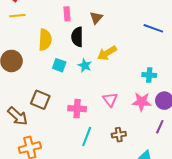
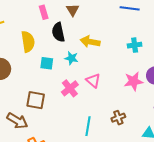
yellow arrow: (107, 53) -> (90, 42), turned 54
cyan cross: (149, 75) -> (135, 45), moved
pink triangle: (110, 100) -> (93, 80), moved
pink cross: (77, 109) -> (70, 88), moved, turned -30

